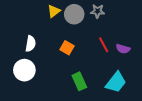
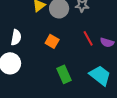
cyan trapezoid: (116, 82) -> (100, 75), turned -90

